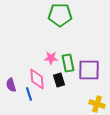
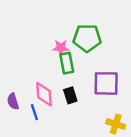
green pentagon: (60, 15) -> (87, 38), moved
pink star: (51, 58) -> (61, 48), moved
green rectangle: (68, 63) -> (67, 63), moved

